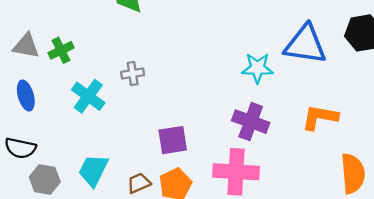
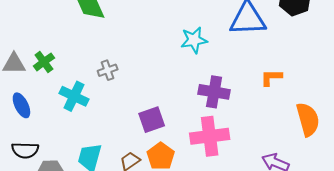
cyan star: (257, 68) -> (194, 40), moved
orange L-shape: (320, 117) -> (271, 77), size x0.7

